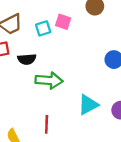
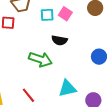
black semicircle: (27, 59) -> (59, 40), moved
red line: (47, 124) -> (28, 95), turned -56

